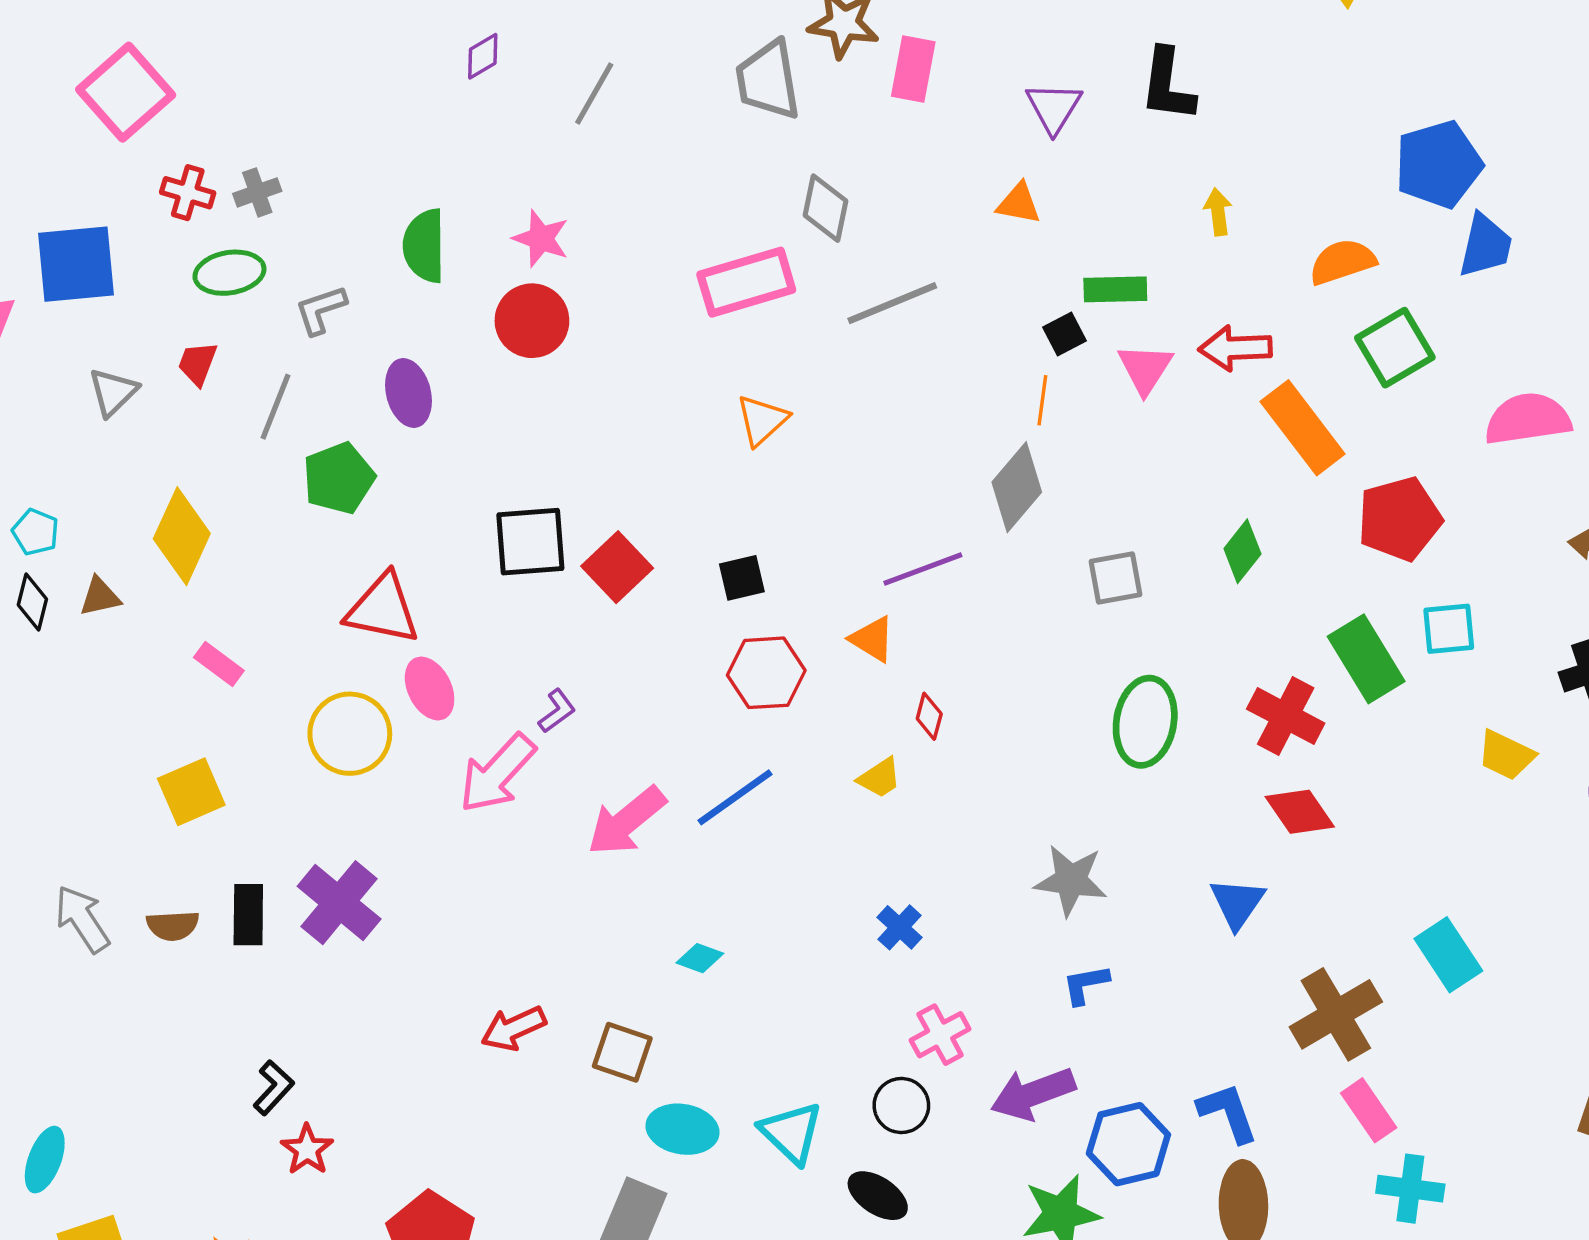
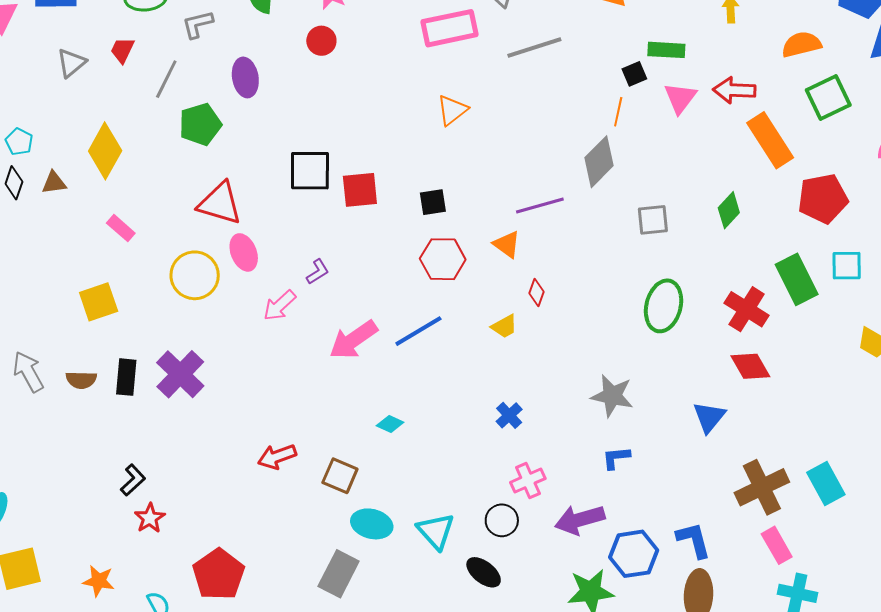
red circle: (532, 321) -> (321, 41), size x0.7
red square: (617, 567) -> (360, 190), turned 33
pink arrow: (497, 773) -> (280, 306), size x0.7
cyan rectangle: (1448, 955) -> (826, 483), moved

